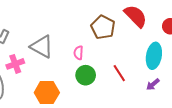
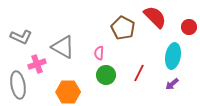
red line: (119, 73) -> (139, 73), turned 60

